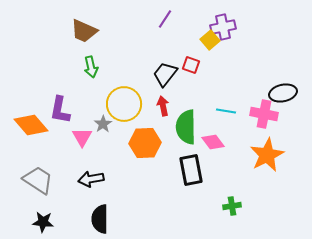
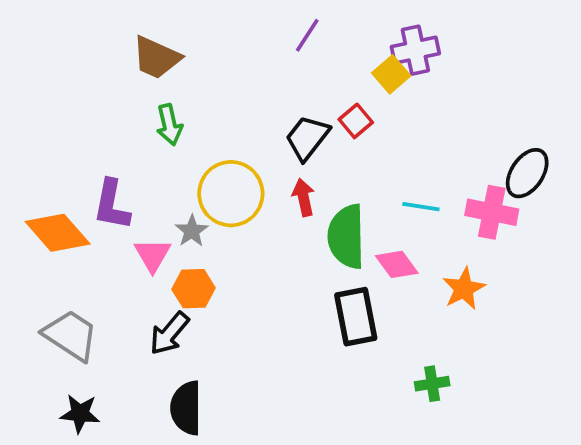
red square: (191, 65) -> (356, 121), turned 30
black ellipse: (283, 93) -> (527, 173), turned -44
orange hexagon: (145, 143) -> (194, 289), moved, size x0.7
orange star: (267, 155) -> (464, 289), moved, size x0.7
black arrow: (91, 179) -> (169, 333), turned -40

